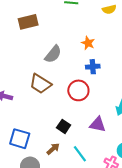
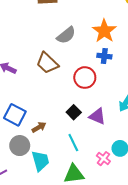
orange star: (88, 43) -> (104, 31), size x1.6
black square: (64, 126) -> (74, 112), moved
brown arrow: (53, 149) -> (39, 127), moved

